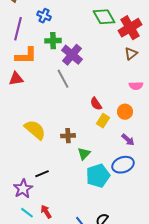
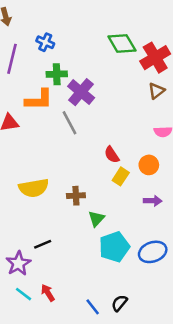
orange L-shape: (26, 56) -> (39, 100), moved
yellow semicircle: (35, 130) -> (34, 188), turned 130
purple arrow: (128, 140) -> (153, 201), turned -40
blue ellipse: (123, 165) -> (153, 252), moved

